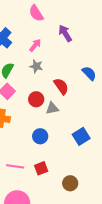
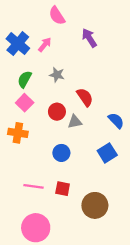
pink arrow: (35, 45) -> (45, 45), moved
blue semicircle: (89, 73) -> (116, 121), moved
red square: (41, 168) -> (63, 189), turned 32
brown circle: (70, 183) -> (95, 205), size x1.5

